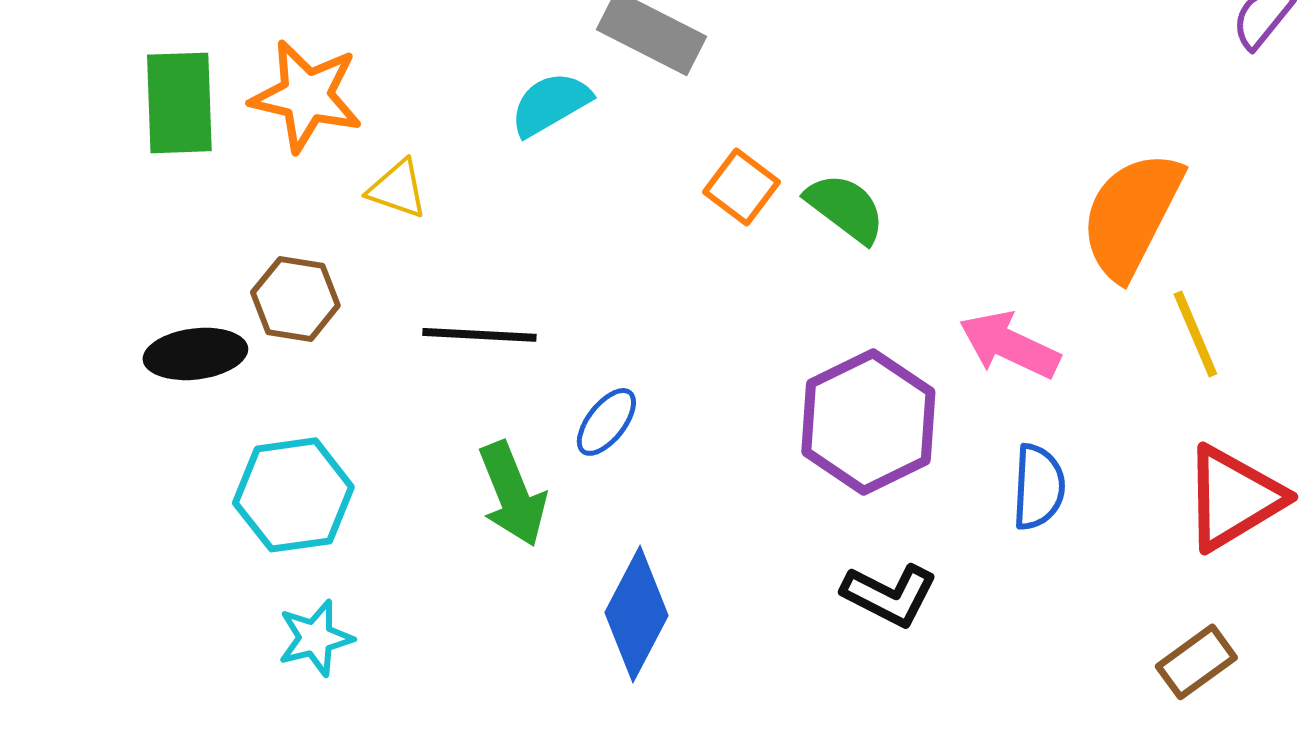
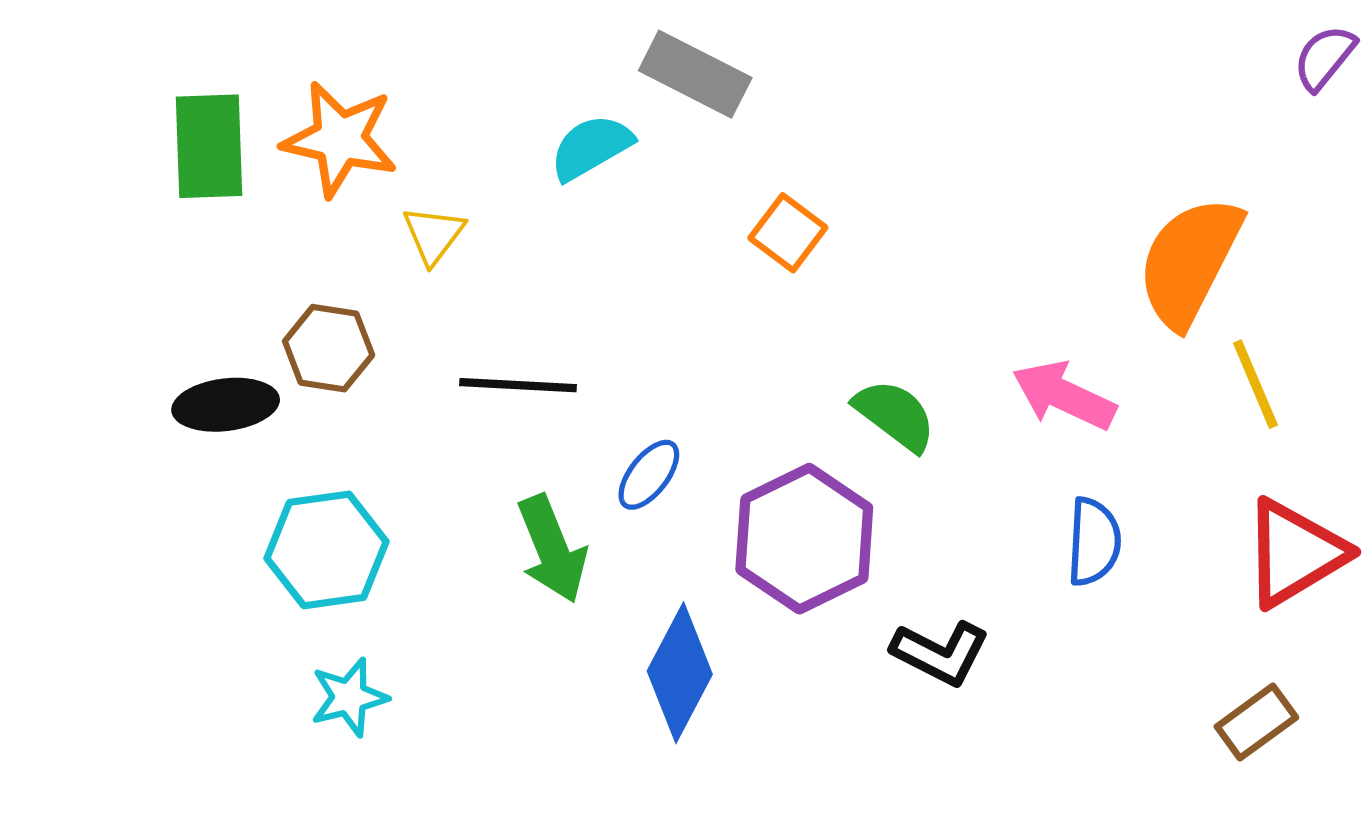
yellow triangle: (397, 189) -> (434, 235), turned 48
green semicircle: (845, 208) -> (895, 415), moved
purple hexagon: (868, 422) -> (804, 539), moved

